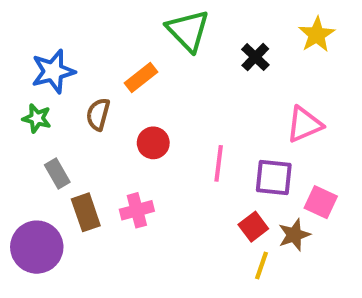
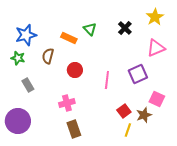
green triangle: (188, 31) -> (90, 29), moved, size x0.6
orange rectangle: (141, 78) -> (69, 38), turned 63
pink triangle: (304, 124) -> (156, 48), moved
purple square: (274, 178) -> (138, 74), moved, turned -30
brown rectangle: (86, 212) -> (74, 129), moved

